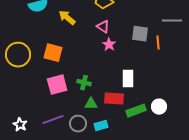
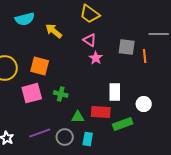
green cross: (84, 83) -> (61, 94), moved
pink square: (57, 85) -> (32, 93), moved
white circle: (159, 107) -> (144, 104), moved
cyan rectangle: (101, 126) -> (88, 139), turned -64

